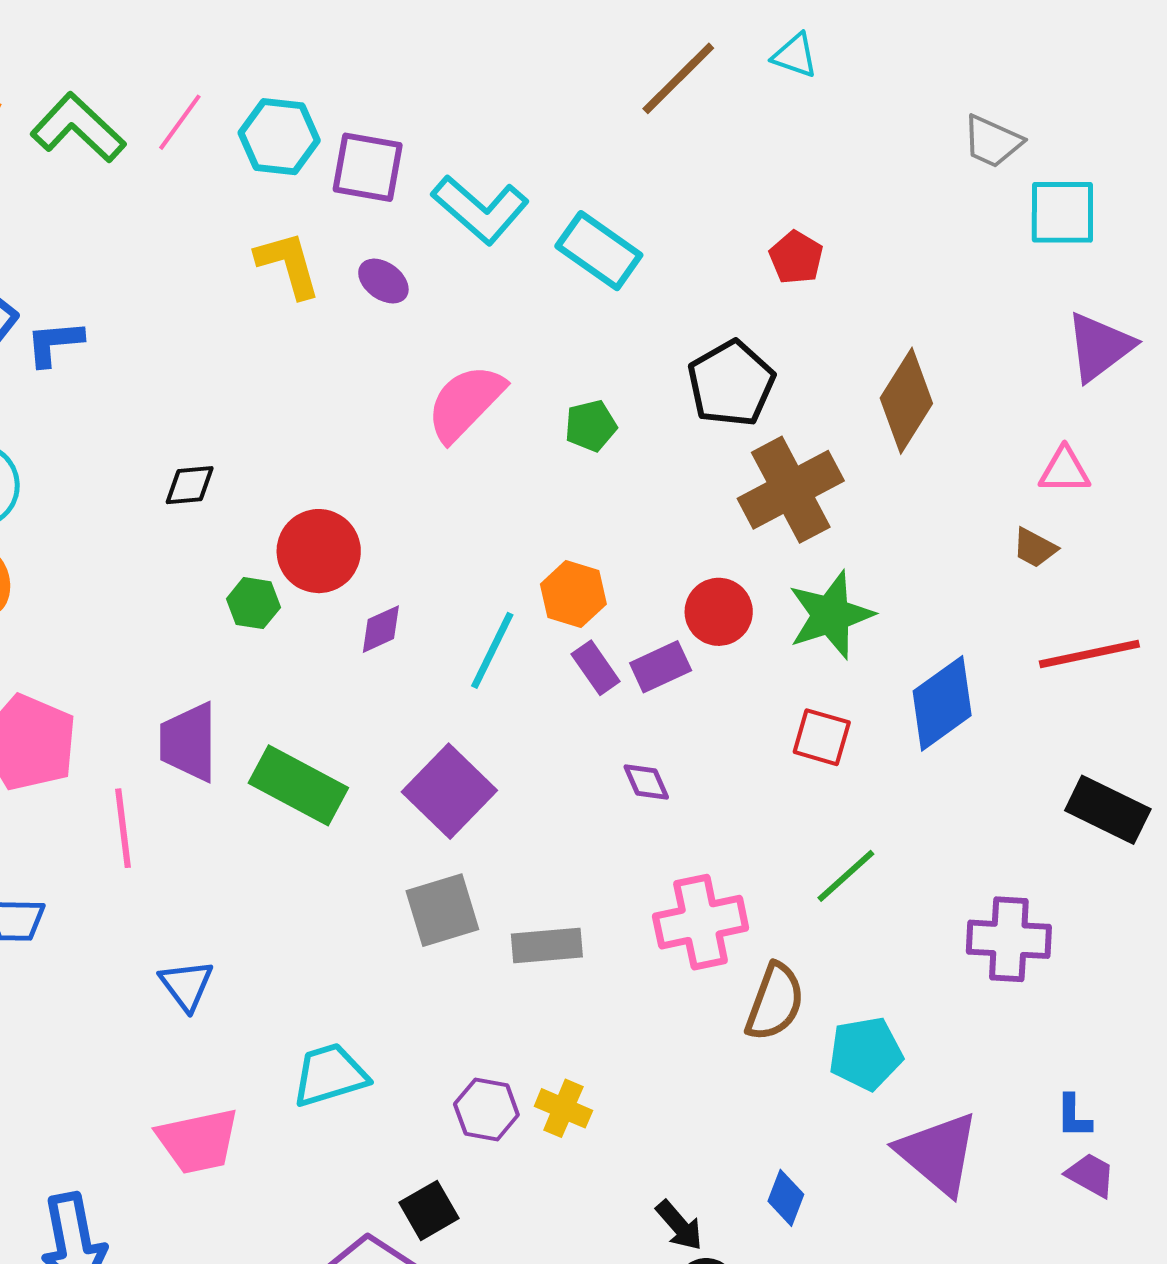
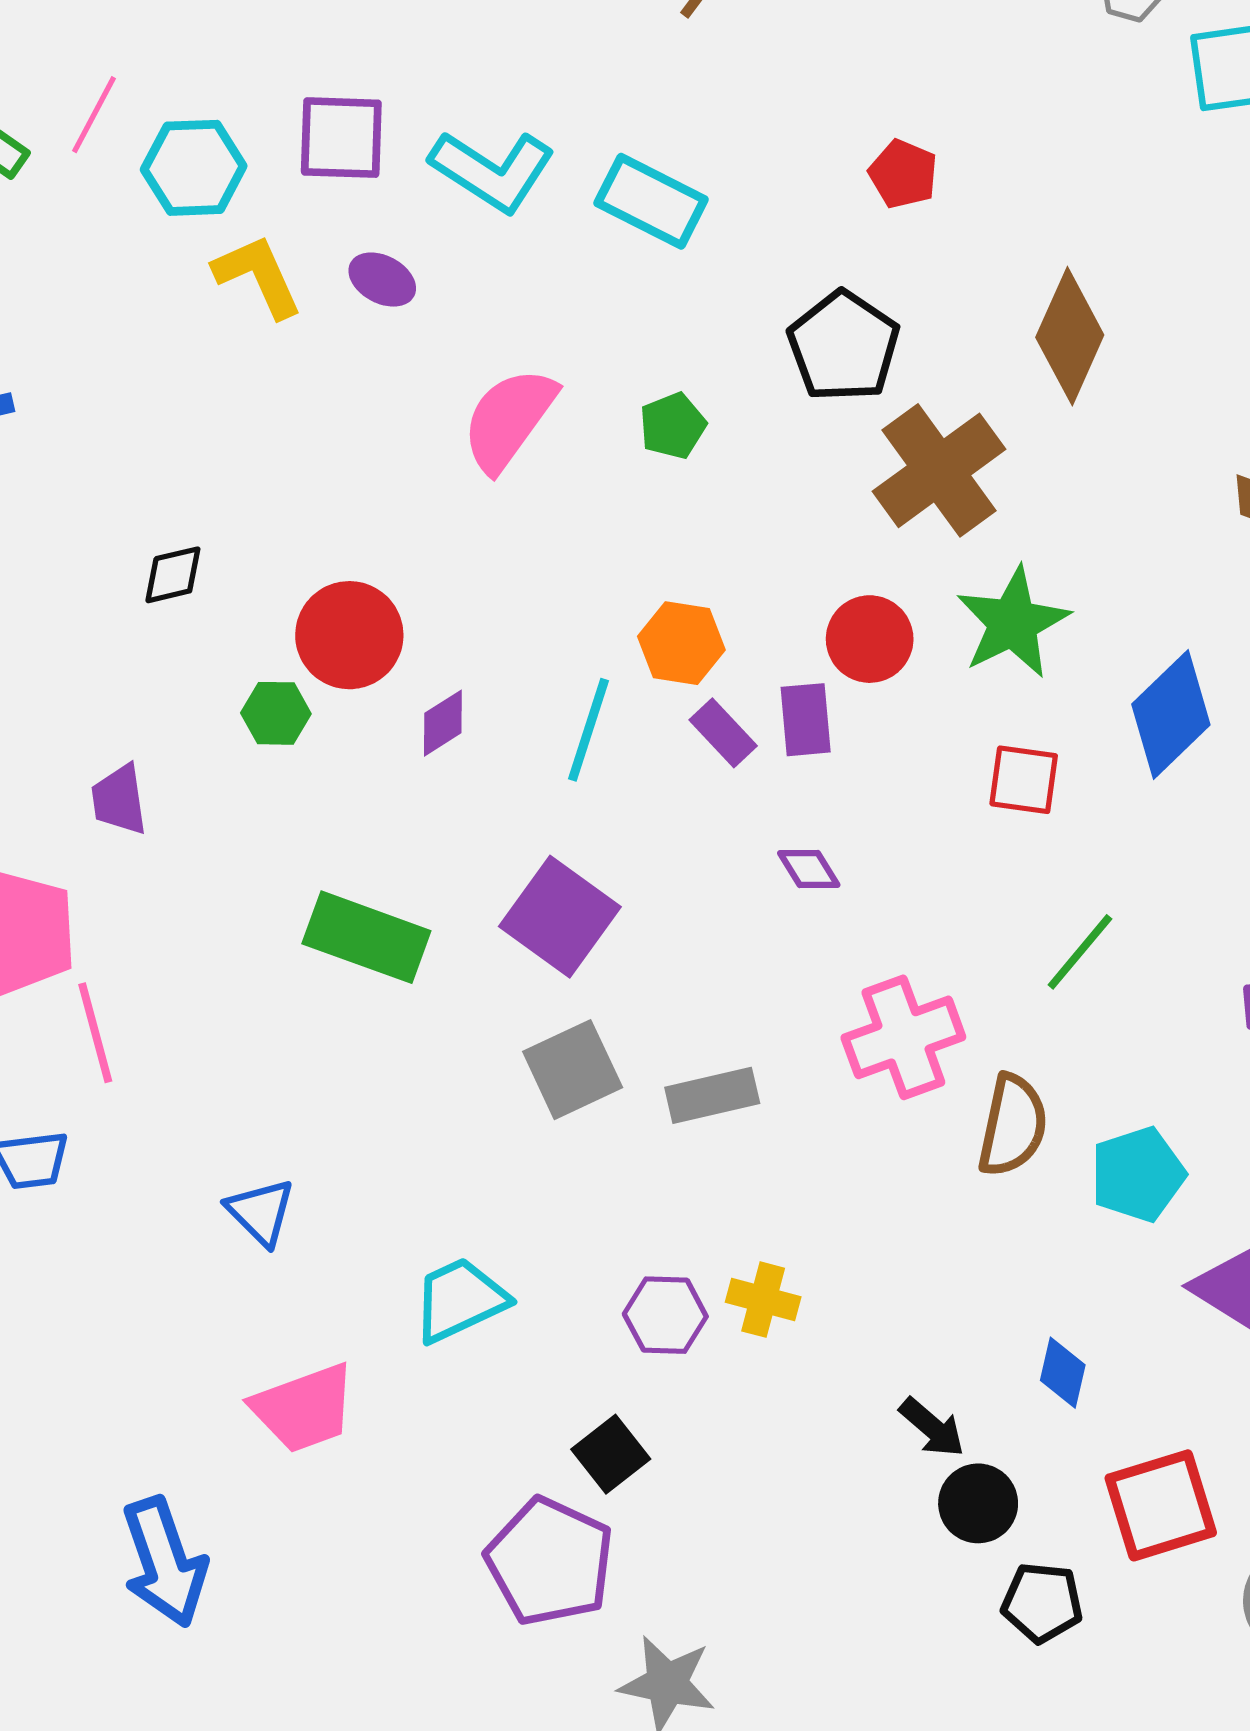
cyan hexagon: (279, 137) -> (194, 168), moved
purple rectangle: (661, 667) -> (806, 720), turned -62
purple trapezoid: (189, 742) -> (119, 800), moved, size x0.7
pink line: (123, 828) -> (95, 1033), moved

